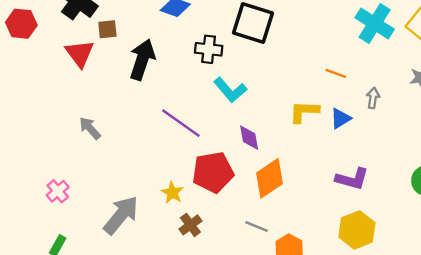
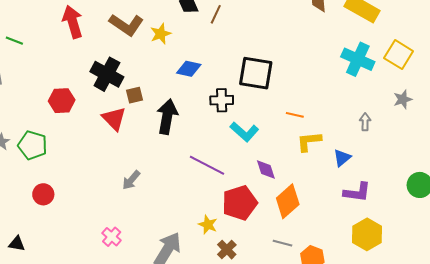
orange line: (336, 73) -> (295, 115), moved
blue triangle: (341, 118) -> (342, 158), moved
gray arrow: (90, 128) -> (131, 180), turned -90

